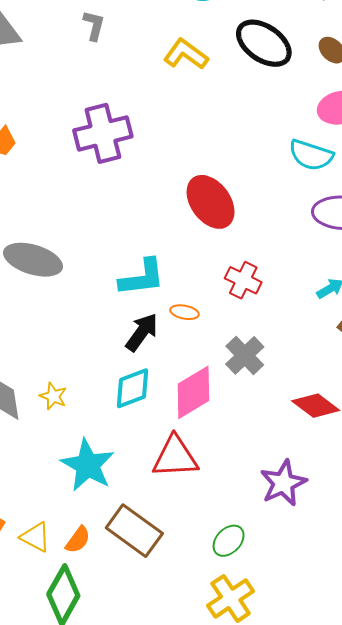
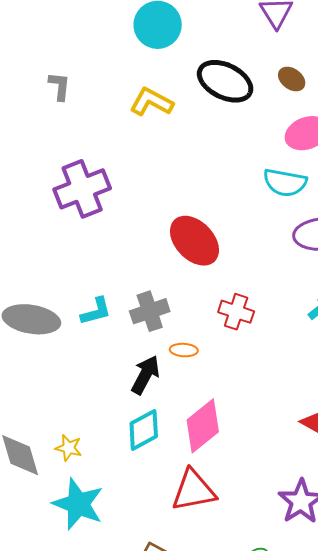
cyan L-shape: (142, 278) -> (96, 311), moved, size x0.7
gray cross: (245, 355) -> (150, 311), moved, turned 33
cyan star: (88, 465) -> (78, 504), moved

